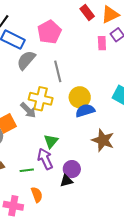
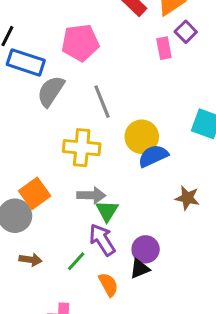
pink pentagon: (49, 32) -> (80, 43), turned 30
gray arrow: (28, 110) -> (91, 195), moved, turned -36
brown star: (103, 140) -> (187, 198), size x0.7
green line: (27, 170) -> (76, 261), turned -32
orange semicircle: (37, 195) -> (108, 285), moved

